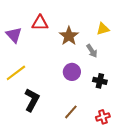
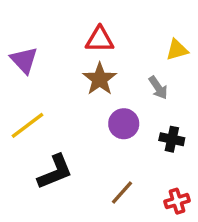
red triangle: (40, 23) -> (100, 40), moved
brown star: (69, 36) -> (100, 79), moved
black L-shape: (32, 100) -> (55, 172), turned 40

